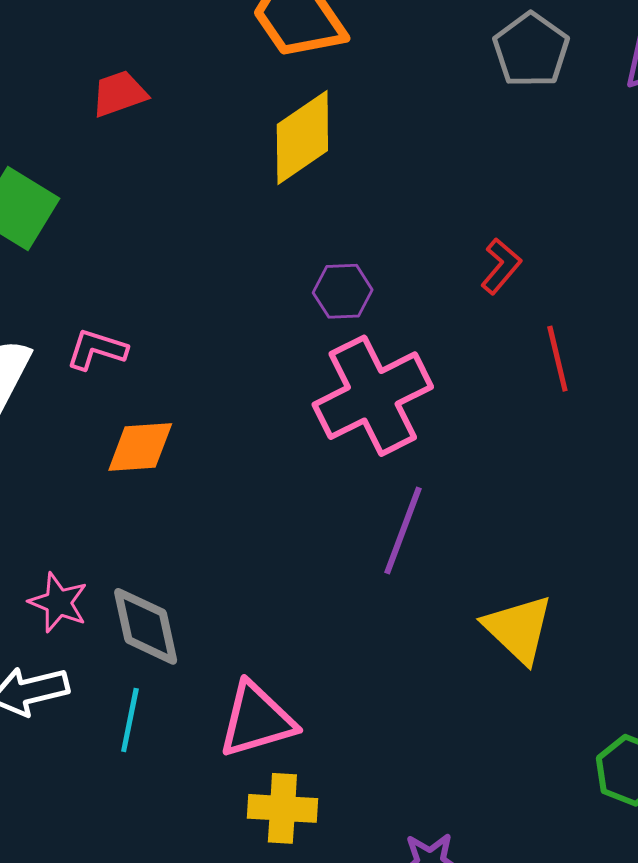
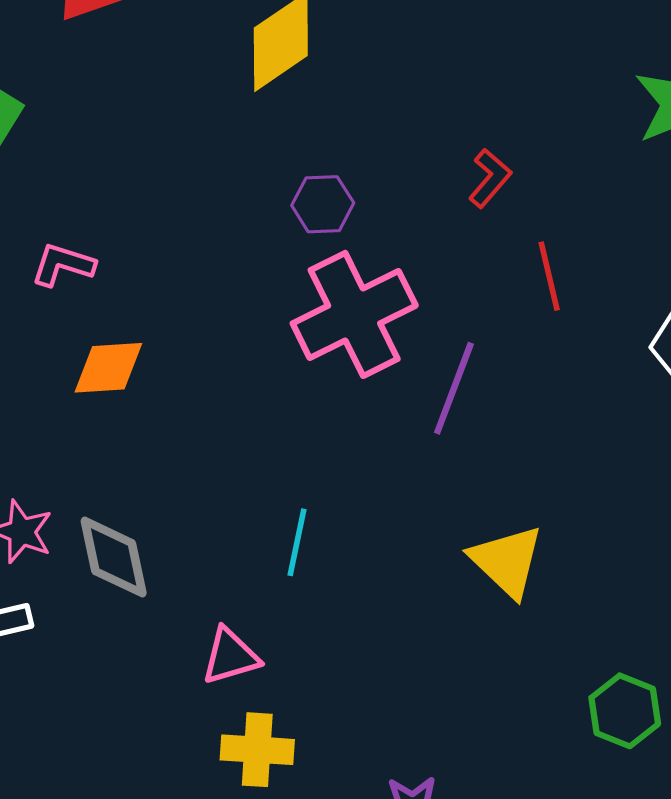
purple line: (403, 530) -> (454, 388), moved
cyan line: (130, 720) -> (297, 542), moved
pink triangle: (257, 720) -> (230, 656), size x0.7

